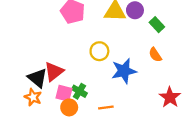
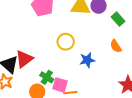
blue star: (124, 71) -> (87, 60), size x0.7
pink square: (64, 93) -> (60, 85), moved

